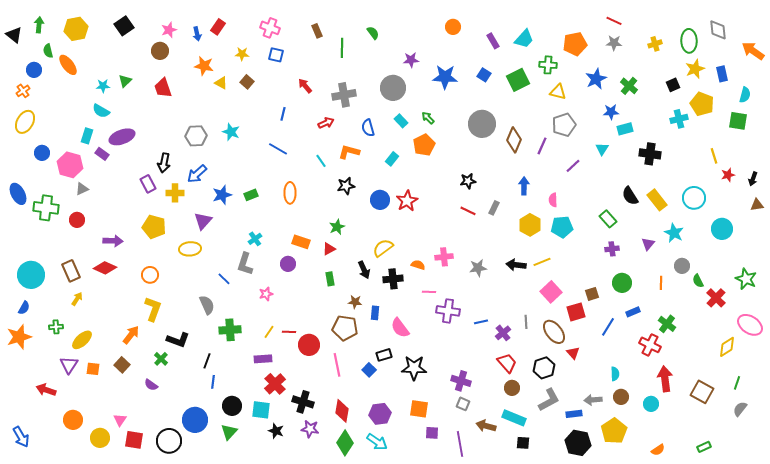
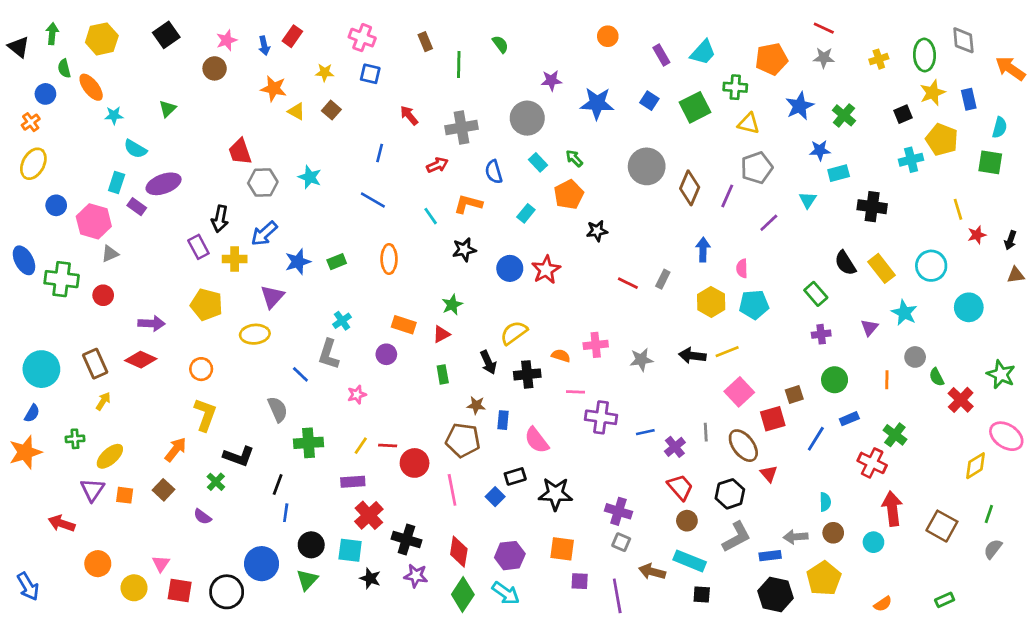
cyan star: (103, 86) -> (114, 115), moved
red trapezoid: (163, 88) -> (240, 152), moved
black star: (468, 181) -> (597, 231), moved

